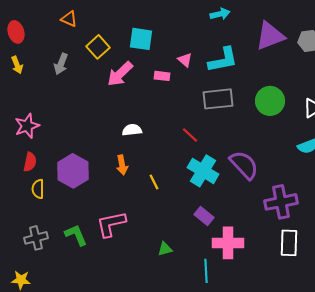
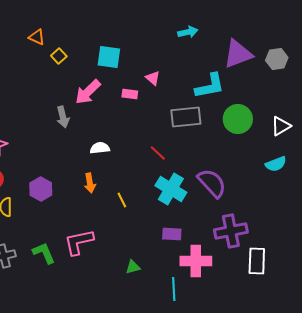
yellow square: (98, 47) -> (59, 56), moved, size x0.7
cyan L-shape: (223, 60) -> (210, 86), moved
gray arrow: (61, 64) -> (63, 117), moved, turned -35
purple hexagon: (73, 171) -> (41, 189), size x0.7
purple cross: (281, 202) -> (231, 231), moved
purple rectangle: (204, 216) -> (172, 234), turned -36

